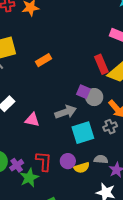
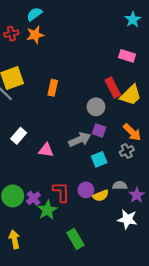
orange rectangle: (43, 60) -> (53, 88), turned -42
purple square: (83, 92) -> (99, 130), moved
gray circle: (94, 97) -> (96, 107), moved
cyan square: (83, 133) -> (99, 159), size x0.7

